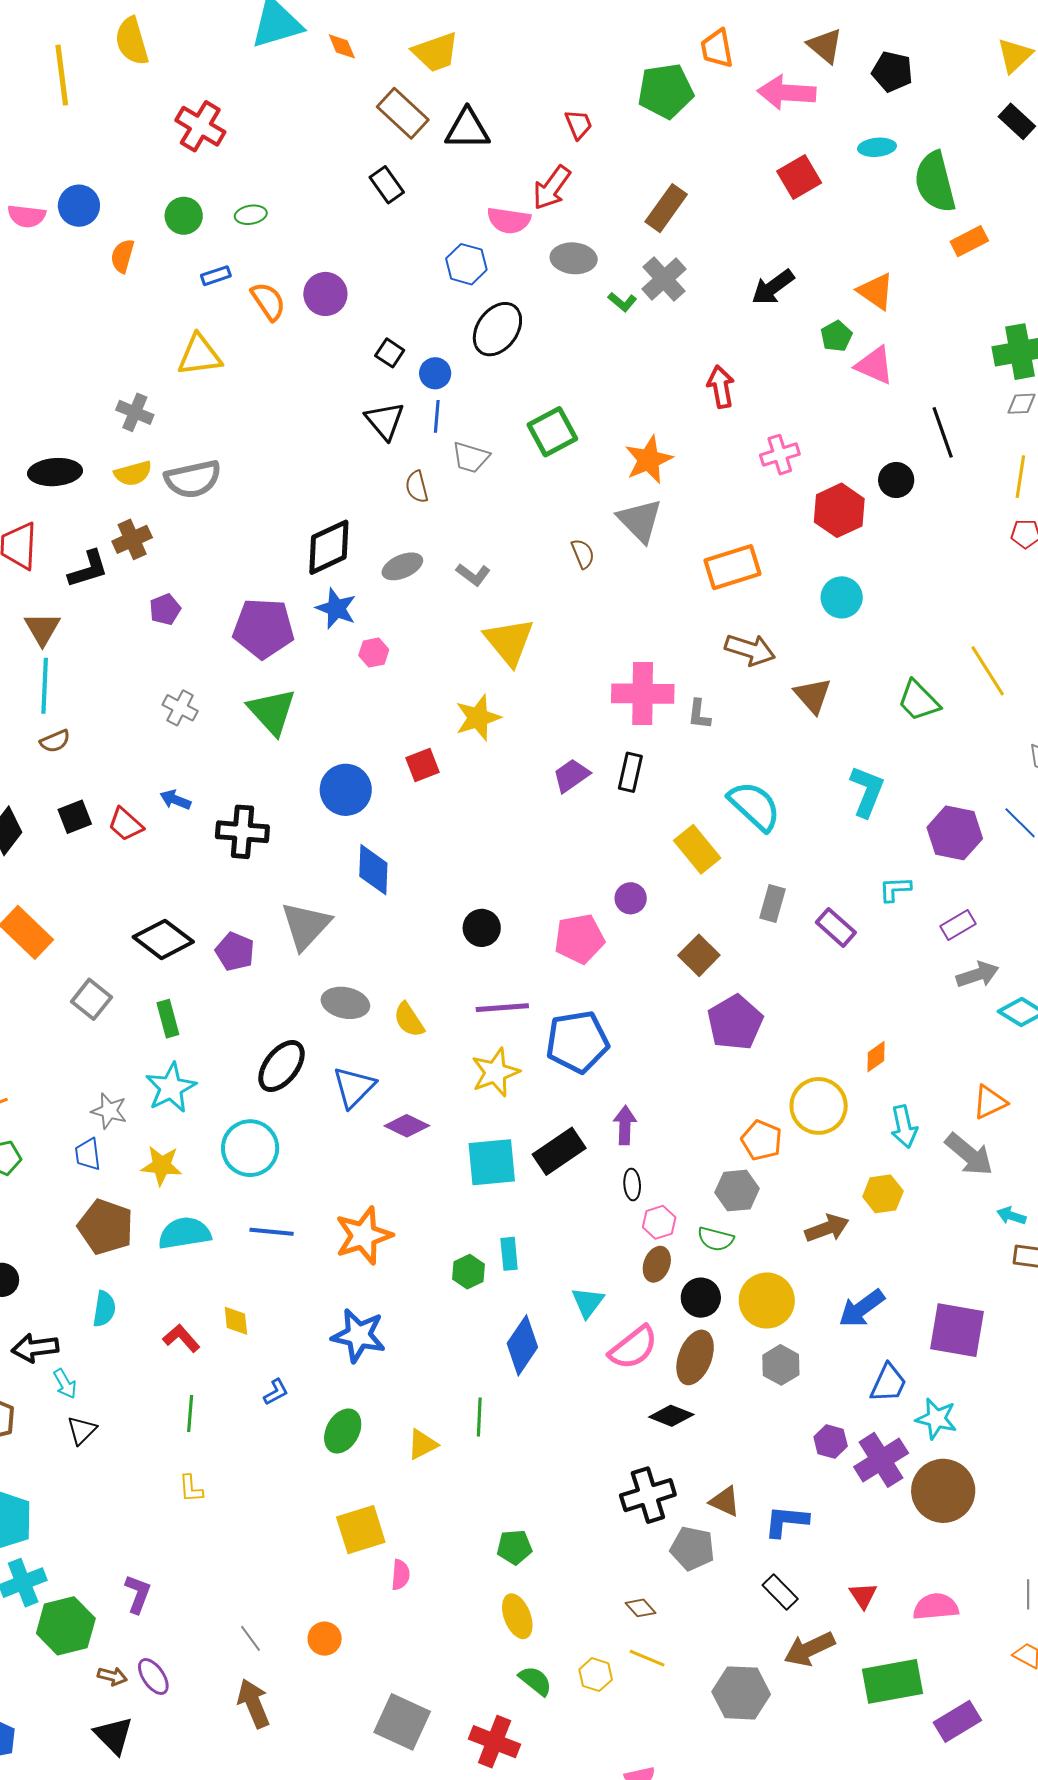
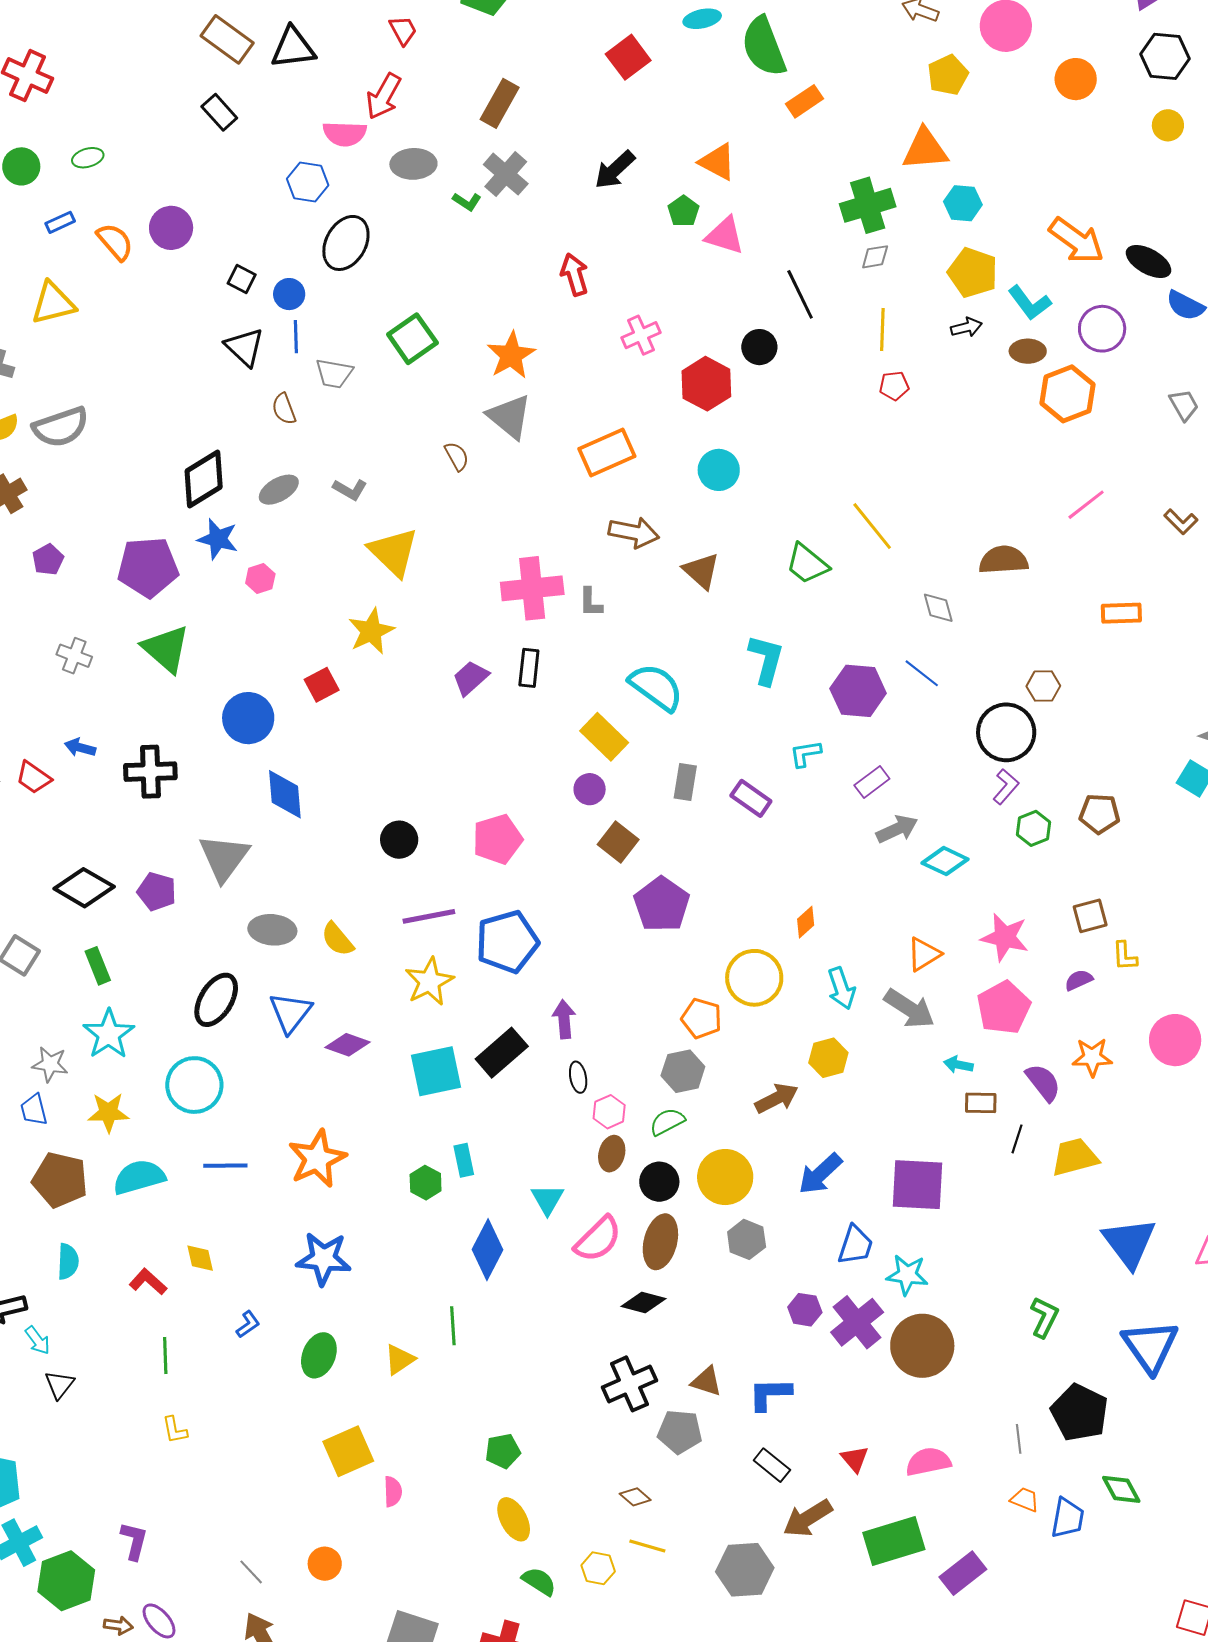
purple circle: (631, 898) -> (590, 789), moved
green semicircle: (716, 1239) -> (667, 1122), turned 144

